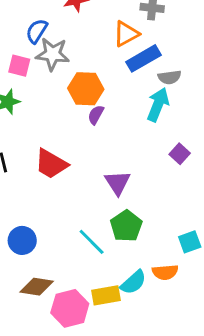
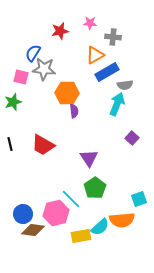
purple semicircle: (96, 115) -> (74, 111), turned 144
blue circle: (22, 240) -> (23, 214), moved
orange semicircle: (165, 272) -> (122, 220), size x1.4
pink hexagon: (70, 308) -> (56, 213), moved

